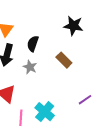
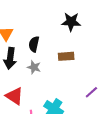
brown rectangle: (64, 60) -> (66, 56), turned -42

